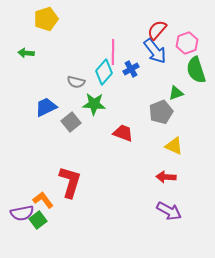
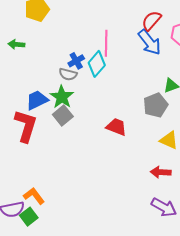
blue cross: (131, 69) -> (76, 61), moved
green star: (94, 104) -> (62, 97), moved, turned 30
red L-shape: (70, 182) -> (26, 126), moved

